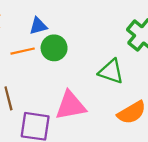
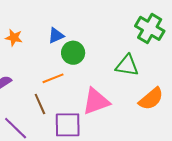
orange line: (23, 51) -> (53, 78), moved

